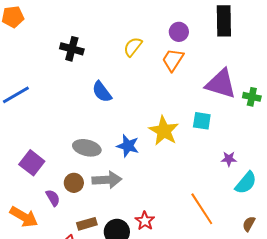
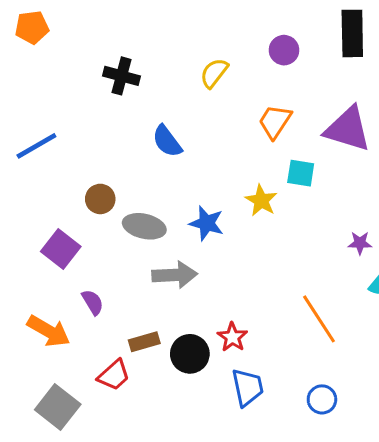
orange trapezoid: (173, 60) -> (275, 121), moved
cyan square: (202, 121) -> (301, 173), moved
yellow star: (164, 131) -> (261, 200), size x0.7
brown circle: (74, 183) -> (100, 199), moved

